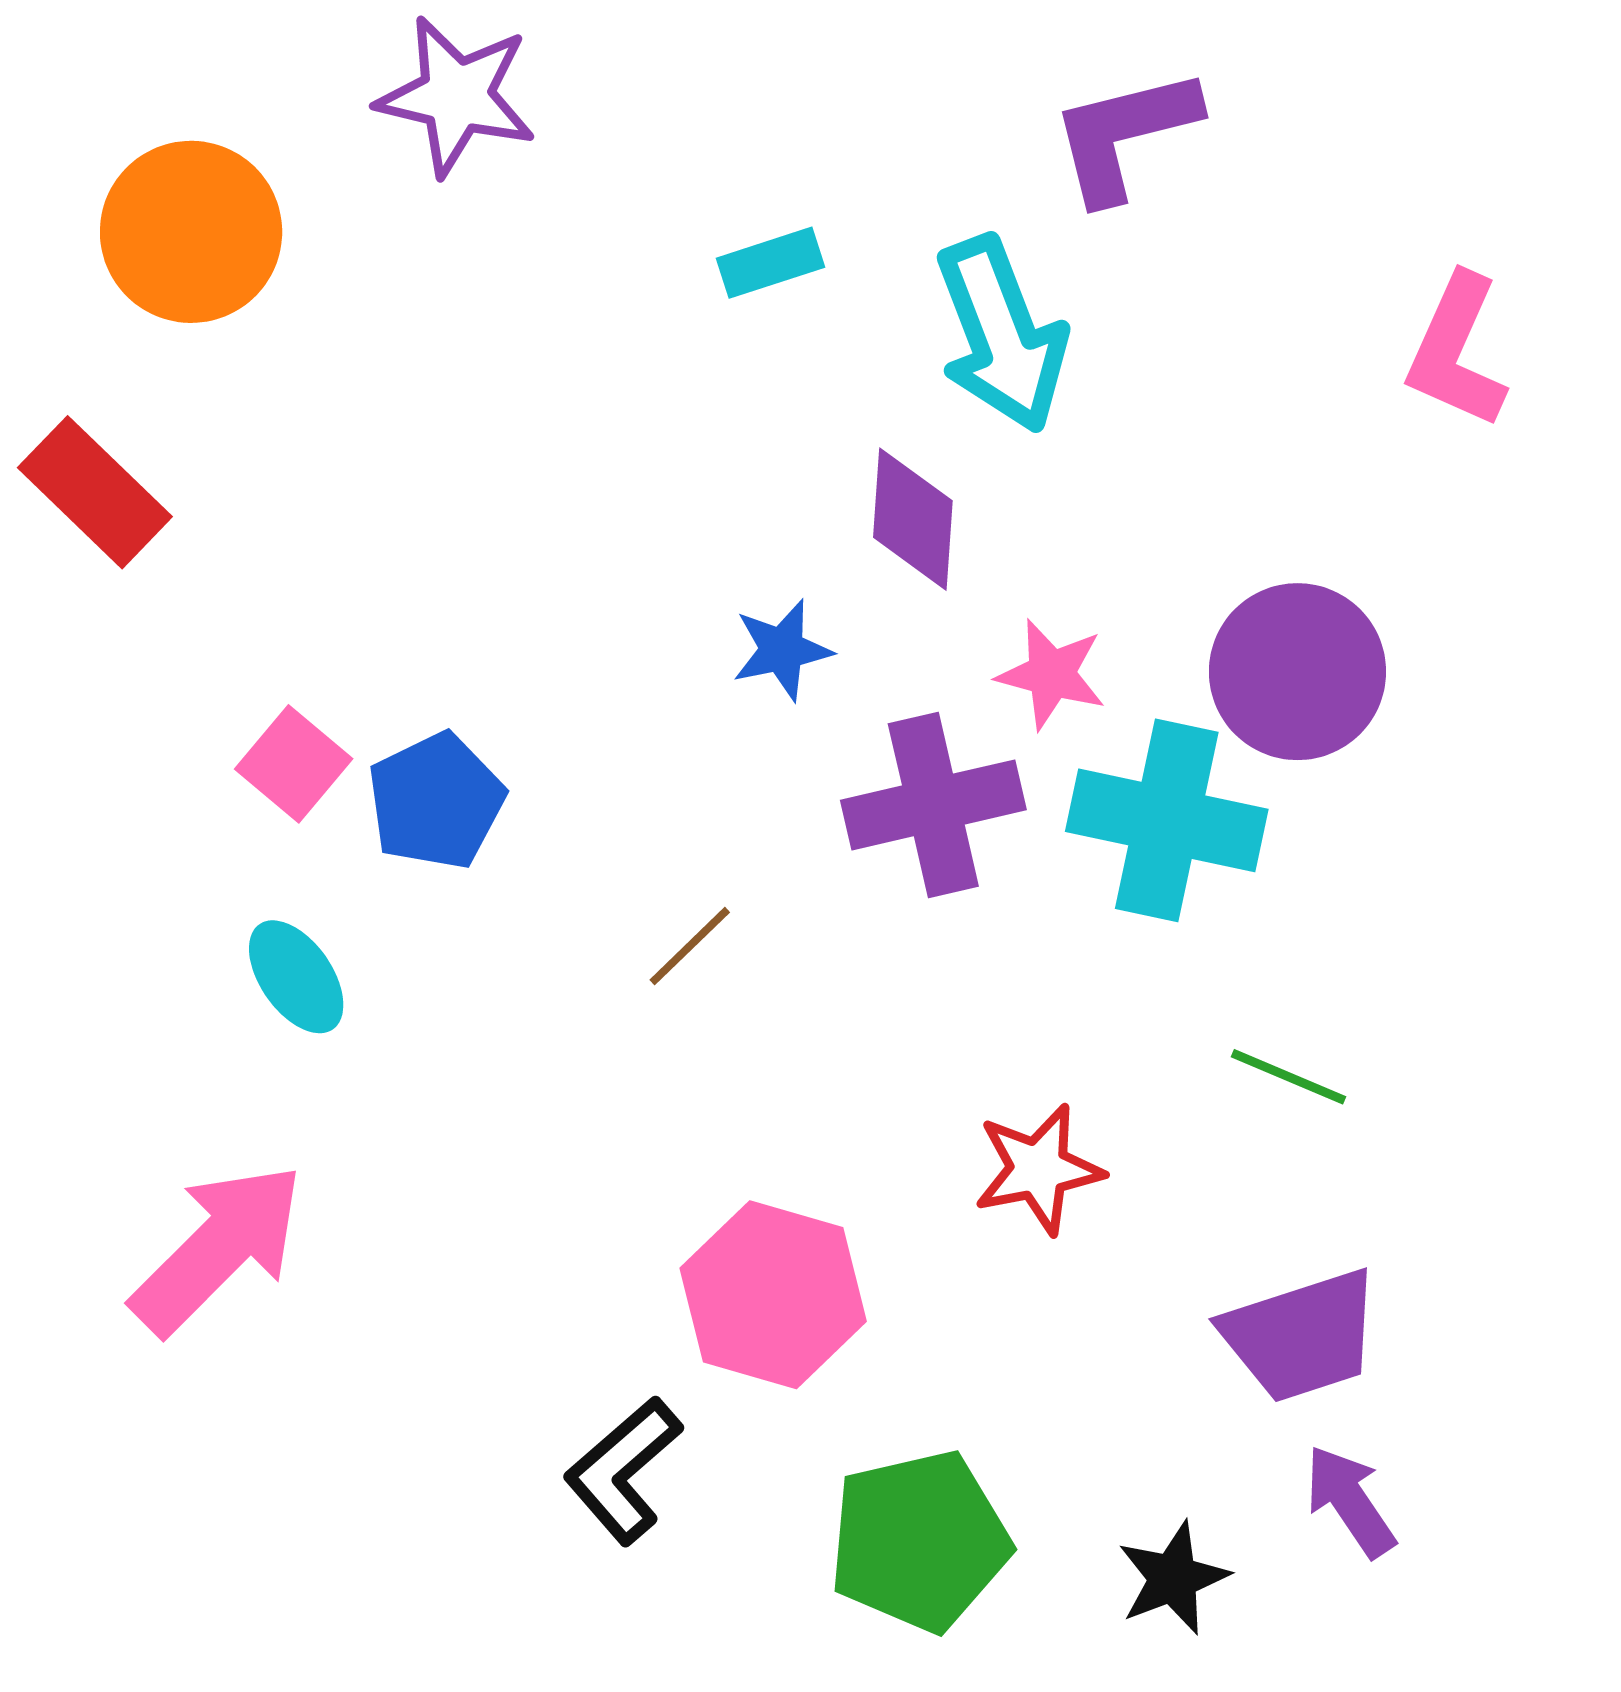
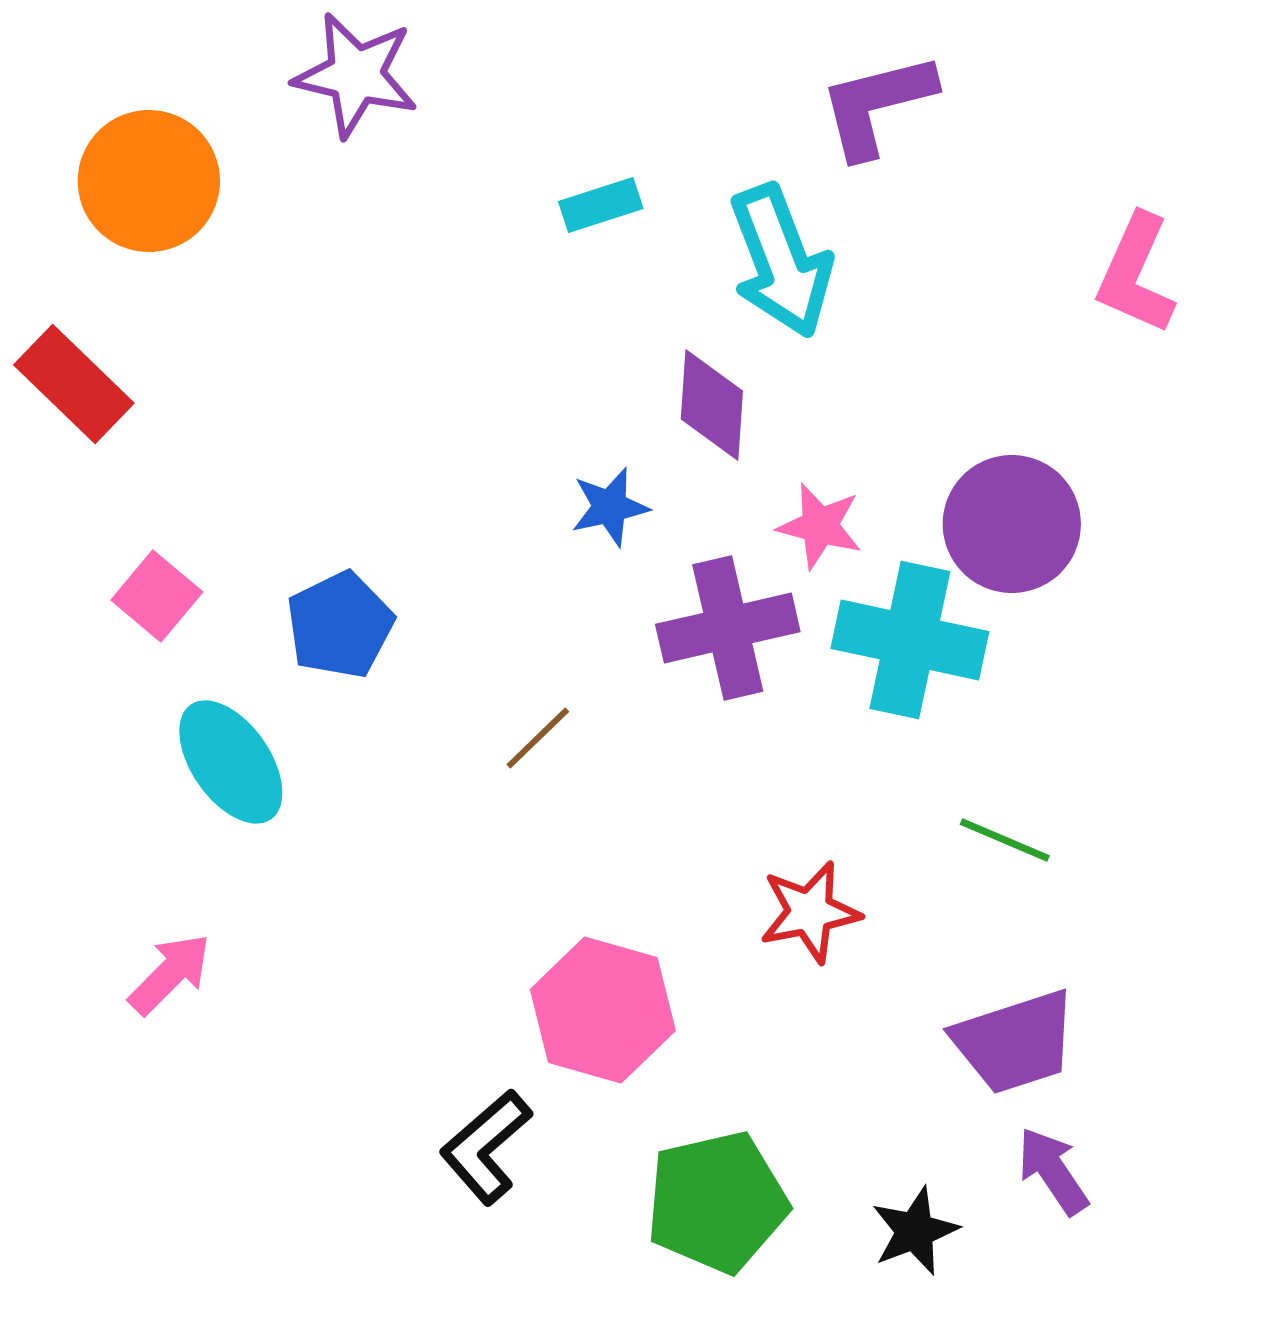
pink square: (294, 764) -> (157, 596), moved
cyan ellipse: (296, 977) -> (231, 762), size x1.4
pink arrow: (218, 1249) -> (170, 974), size x0.6

